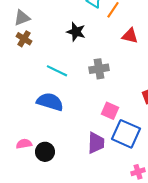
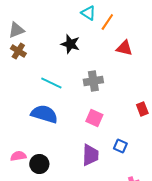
pink square: (110, 111) -> (94, 118), moved
blue square: (126, 134) -> (120, 146), size x0.5

